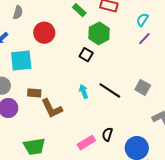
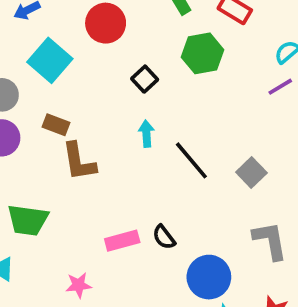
black square: (86, 55) -> (145, 79), moved
cyan square: (21, 60) -> (50, 60), turned 30
cyan arrow: (84, 91) -> (146, 134), moved
black semicircle: (107, 134) -> (164, 237), turned -72

